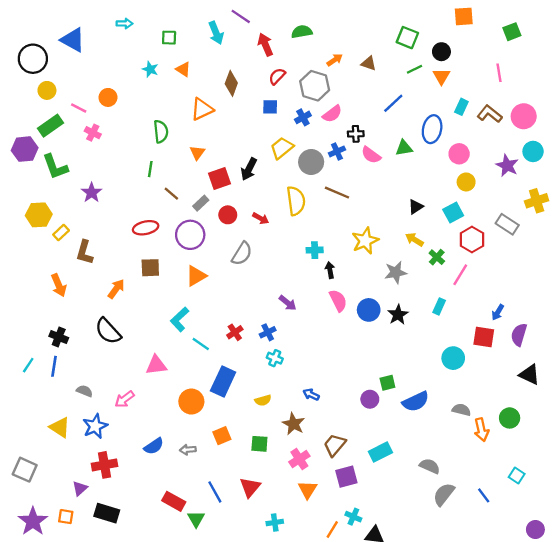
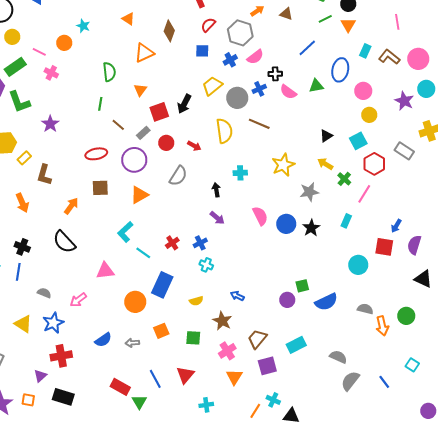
cyan star: (150, 69) -> (83, 26), moved
black arrow: (330, 270) -> (216, 190), moved

